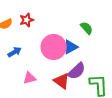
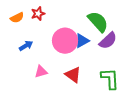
green semicircle: (87, 28) -> (98, 22), size x1.6
purple semicircle: (77, 71) -> (108, 41), moved

